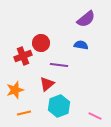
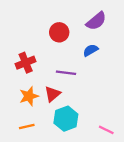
red circle: (41, 43) -> (59, 32), moved
blue semicircle: (81, 45) -> (91, 50), turned -40
orange star: (15, 90) -> (29, 96), moved

